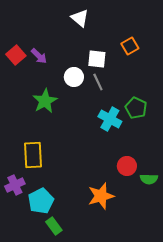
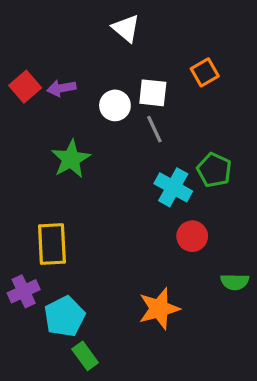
purple arrow: (39, 56) -> (61, 88), turned 126
white circle: (74, 77) -> (115, 105), moved
red circle: (127, 166) -> (192, 236), moved

